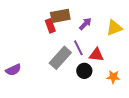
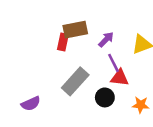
red rectangle: (50, 26) -> (63, 42), turned 32
purple line: (78, 48) -> (113, 63), moved
purple semicircle: (13, 70) -> (31, 104), moved

